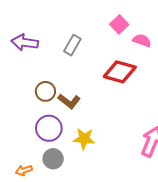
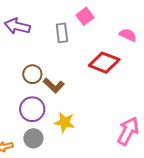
pink square: (119, 24) -> (85, 16), moved
gray rectangle: (72, 45) -> (62, 33), turned -42

